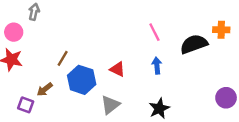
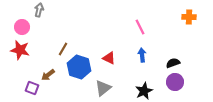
orange cross: (221, 30) -> (189, 17), moved
black semicircle: (194, 44) -> (173, 63), moved, size x0.6
purple circle: (226, 98) -> (175, 82), moved

